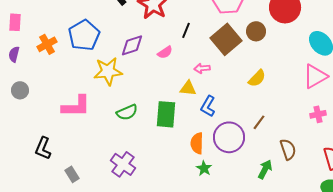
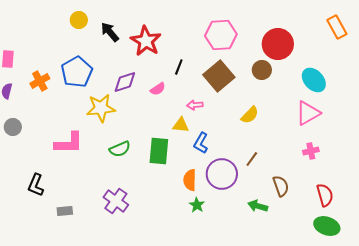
brown circle: (256, 31) -> (262, 70), moved
green arrow: (265, 169) -> (258, 206), turned -102
gray rectangle: (72, 174) -> (65, 211), turned -63

